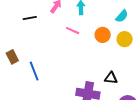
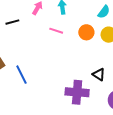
black triangle: (111, 78) -> (99, 74), turned 32

